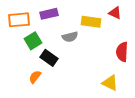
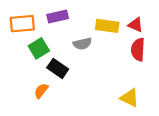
red triangle: (115, 13) -> (136, 25), moved
red semicircle: (122, 52) -> (138, 50), moved

